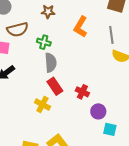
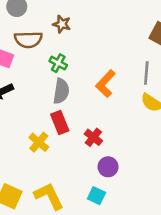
brown star: (48, 12) -> (62, 24), moved
orange L-shape: (81, 27) -> (106, 84), moved
cyan square: (110, 129) -> (96, 196), moved

